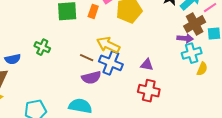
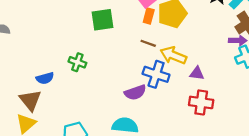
orange rectangle: (93, 11) -> (149, 16), moved
yellow arrow: (108, 45) -> (173, 55), moved
brown line: (87, 58) -> (148, 43), moved

